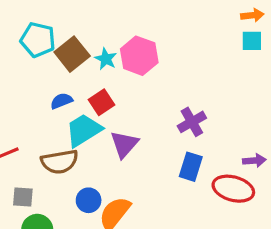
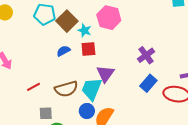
cyan star: (106, 59) -> (85, 30), moved
red square: (101, 102) -> (88, 49), turned 35
cyan trapezoid: (84, 130) -> (92, 89), moved, turned -30
blue rectangle: (191, 167) -> (148, 83), turned 30

